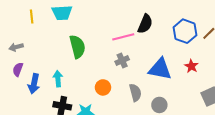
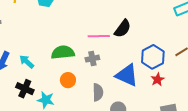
blue hexagon: (185, 31) -> (153, 57), moved
green semicircle: (77, 47) -> (63, 52), moved, turned -95
cyan arrow: (58, 79) -> (27, 62), turned -56

